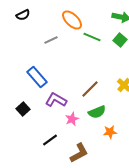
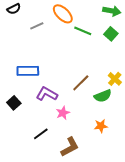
gray line: (51, 40) -> (37, 26), moved
blue rectangle: (37, 77) -> (28, 71), turned -50
green semicircle: (97, 112) -> (103, 96), moved

